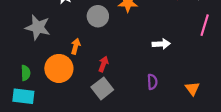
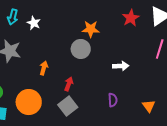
gray circle: (98, 16) -> (81, 49), moved
orange circle: (59, 68) -> (29, 102), moved

